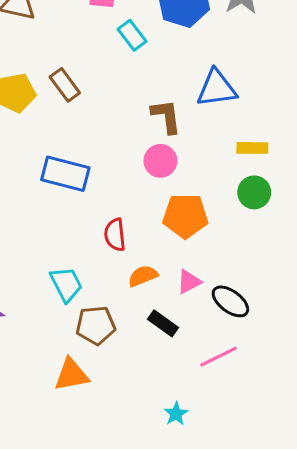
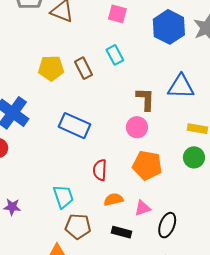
cyan rectangle: (132, 35) -> (115, 55), moved
black ellipse: (230, 301) -> (167, 225), turned 65
black rectangle: (163, 323) -> (122, 232), turned -30

